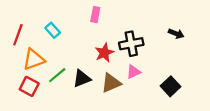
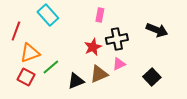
pink rectangle: (95, 15) -> (100, 15), moved
cyan rectangle: (53, 30) -> (48, 15), moved, size x1.5
black arrow: (176, 34) -> (157, 30), size x1.5
black triangle: (82, 78) -> (76, 81), moved

